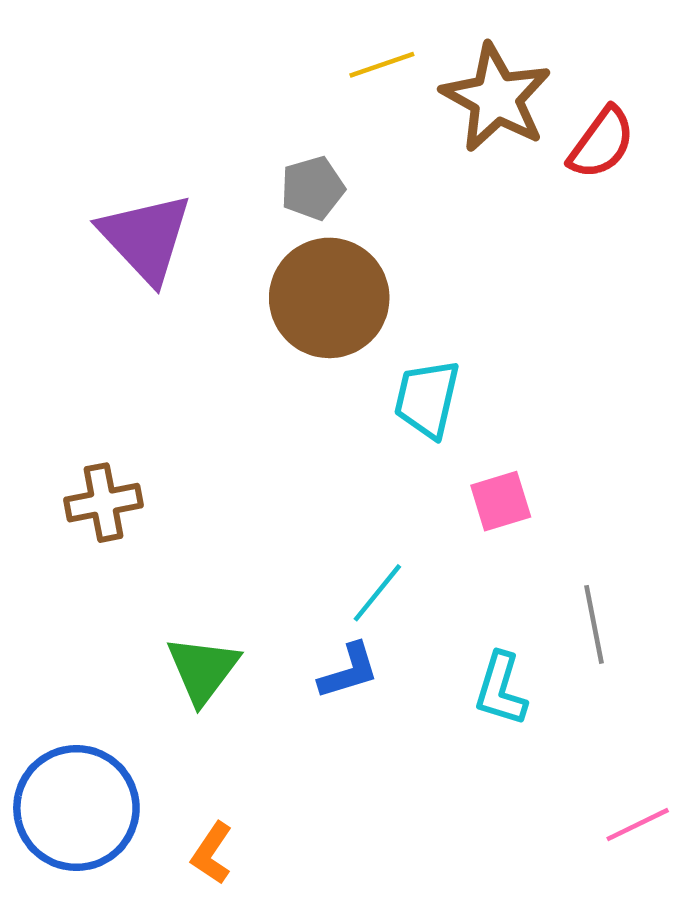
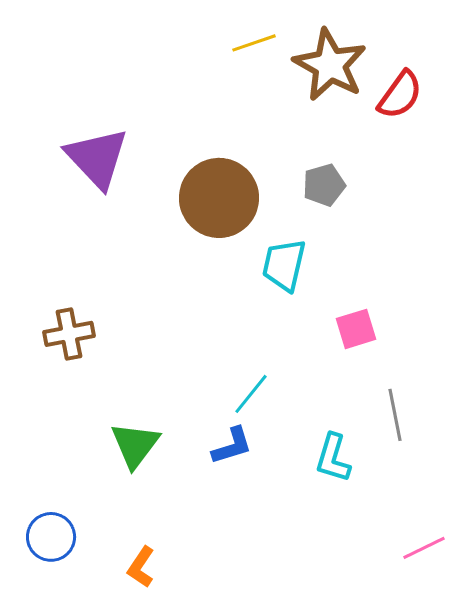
gray pentagon: (313, 188) -> (324, 185), moved
pink square: (501, 501) -> (356, 329), moved
blue circle: (76, 808) -> (51, 537), size x0.6

